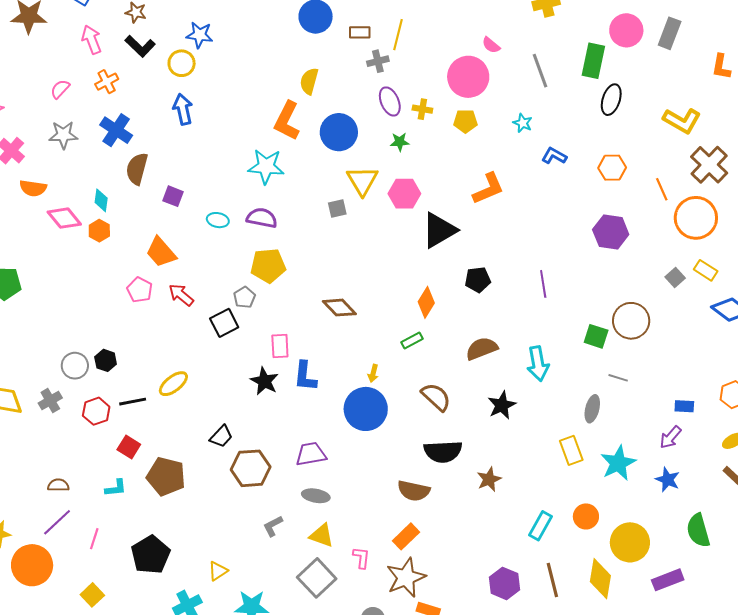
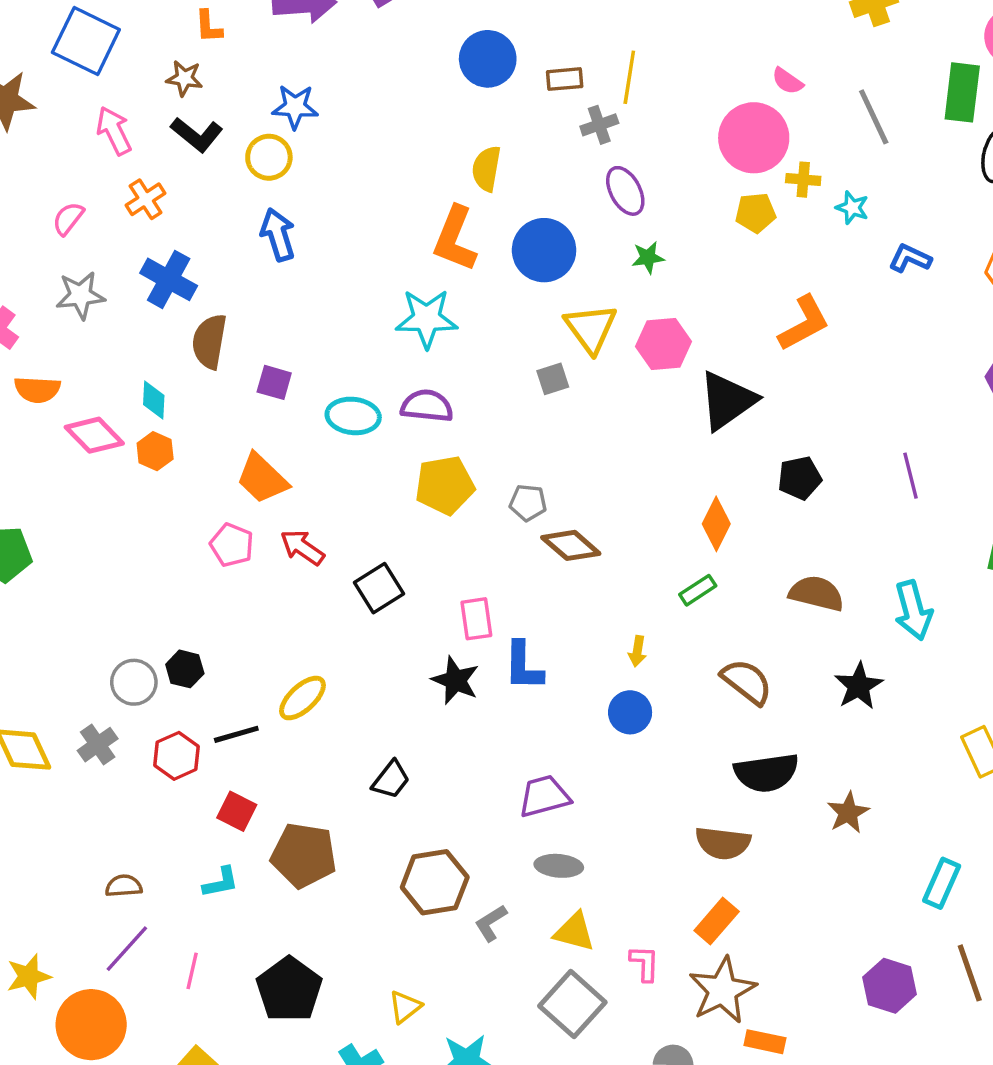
yellow cross: (422, 109) -> (803, 180), moved
cyan ellipse: (218, 220) -> (353, 416), size x1.4
gray pentagon: (244, 297) -> (528, 503), moved, turned -30
brown semicircle: (482, 349) -> (816, 593), turned 40
blue circle: (366, 409) -> (630, 712), size x0.6
brown hexagon: (251, 468) -> (435, 882), moved

